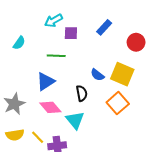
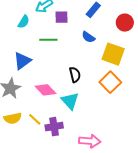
cyan semicircle: (19, 43) -> (24, 22), moved
blue semicircle: (97, 75) -> (88, 37), moved
blue triangle: (46, 81) -> (22, 61), moved

